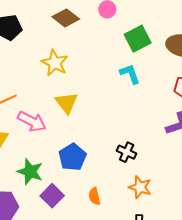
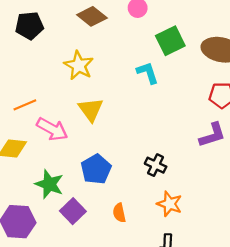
cyan L-shape: (130, 74) -> (148, 73), moved

